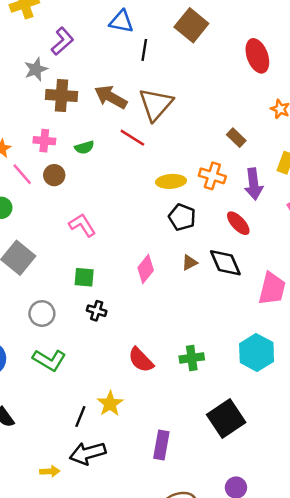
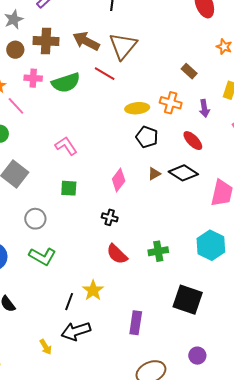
gray star: (36, 69) -> (14, 19), moved
green semicircle: (84, 147) -> (66, 83), size x1.8
brown circle: (54, 175) -> (15, 50), moved
purple arrow: (254, 184) -> (204, 108), size x0.7
black diamond: (225, 263) -> (183, 173), turned -32
black cross: (97, 311) -> (110, 217), moved
black square: (226, 418) -> (188, 300), turned -36
yellow arrow: (50, 471) -> (46, 347), turned 63

